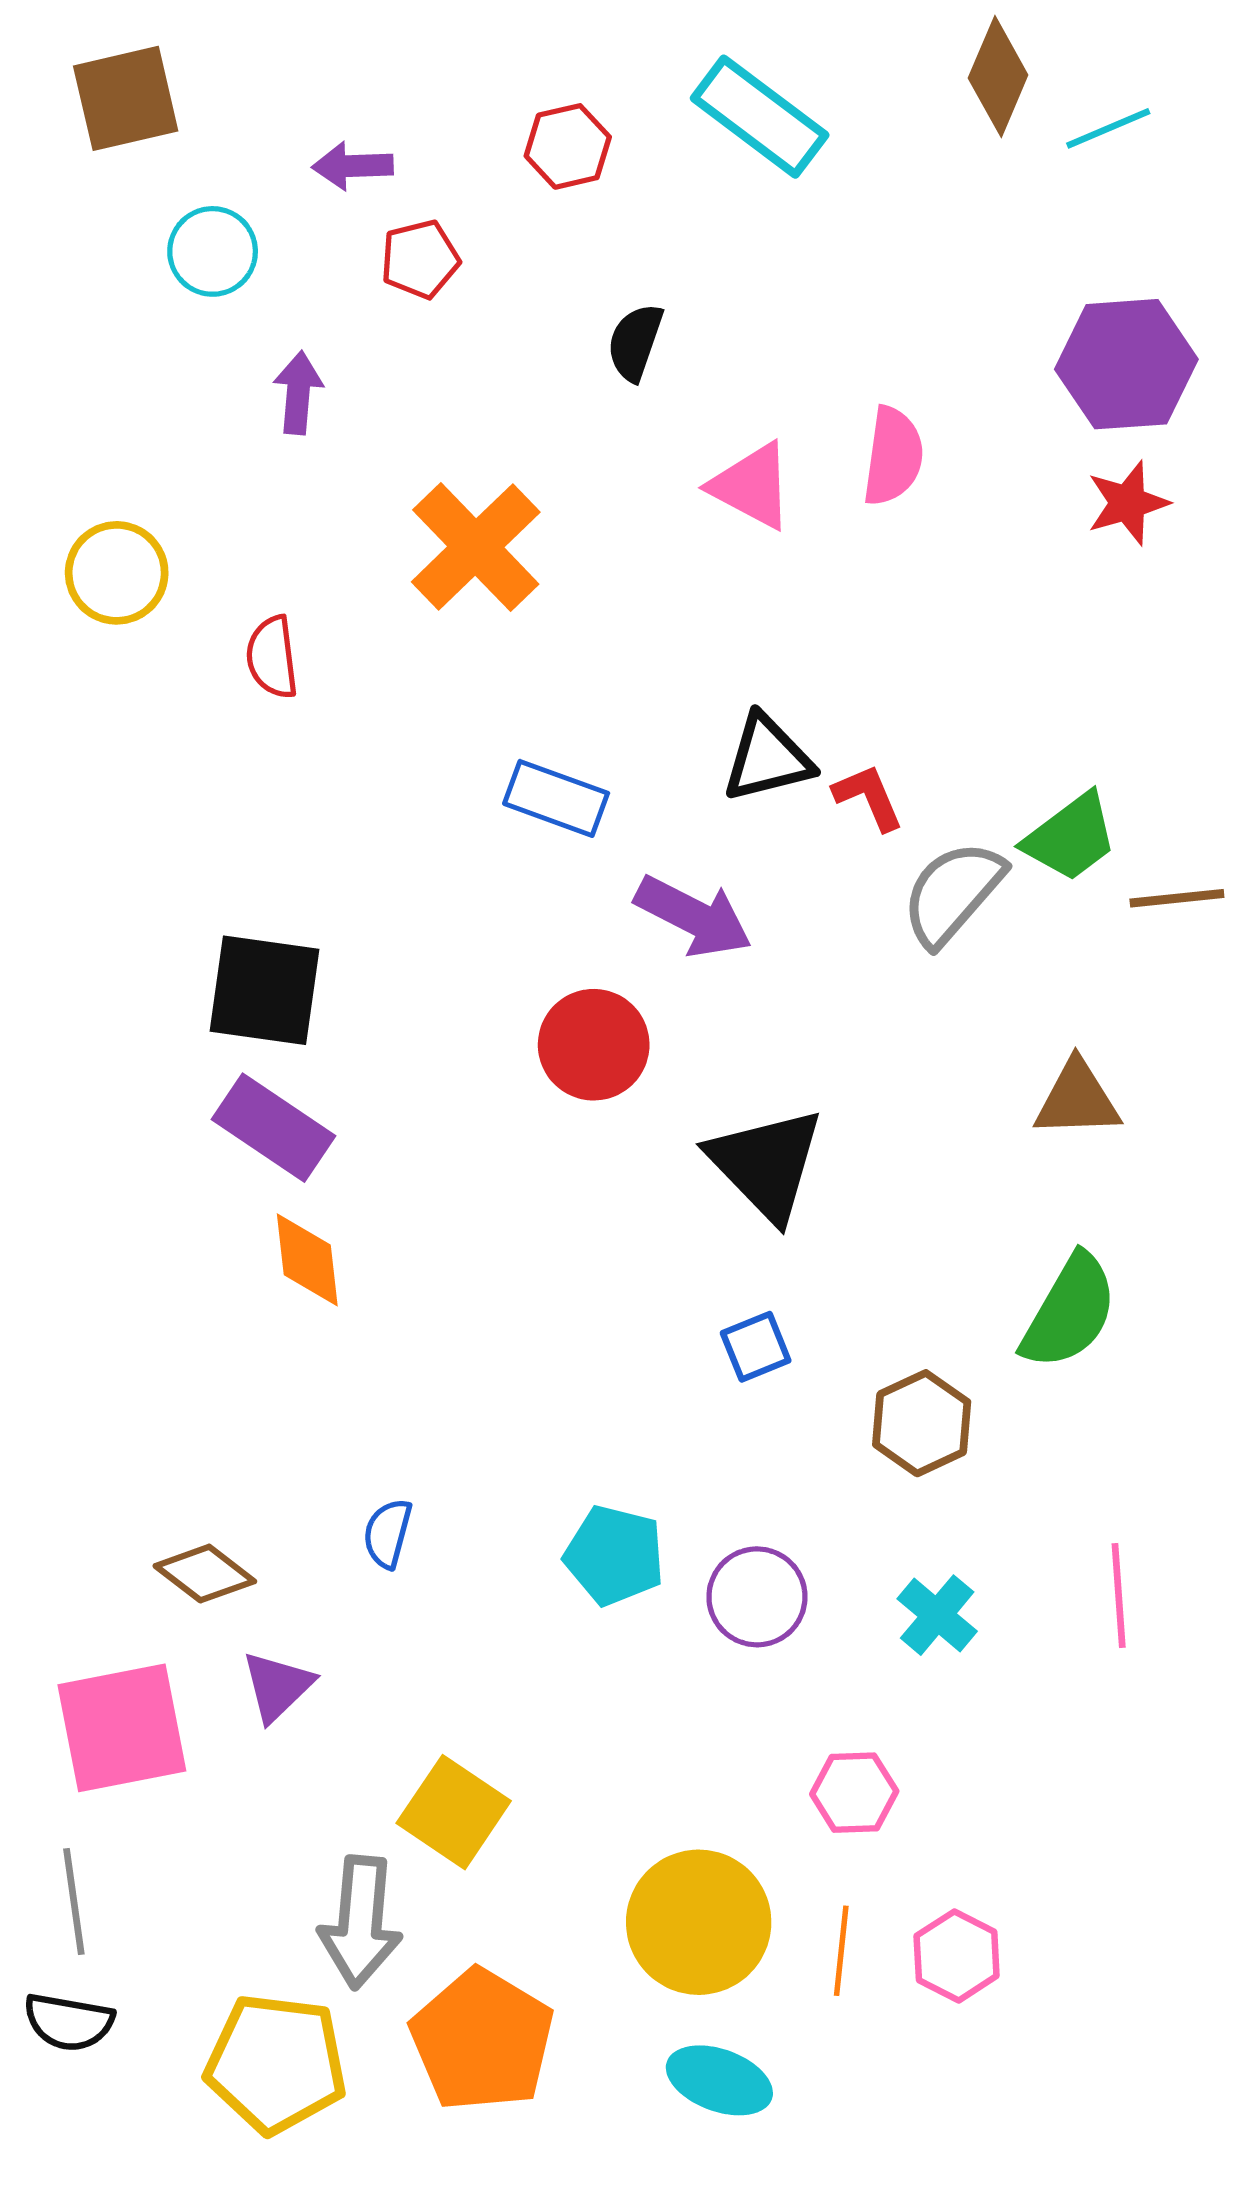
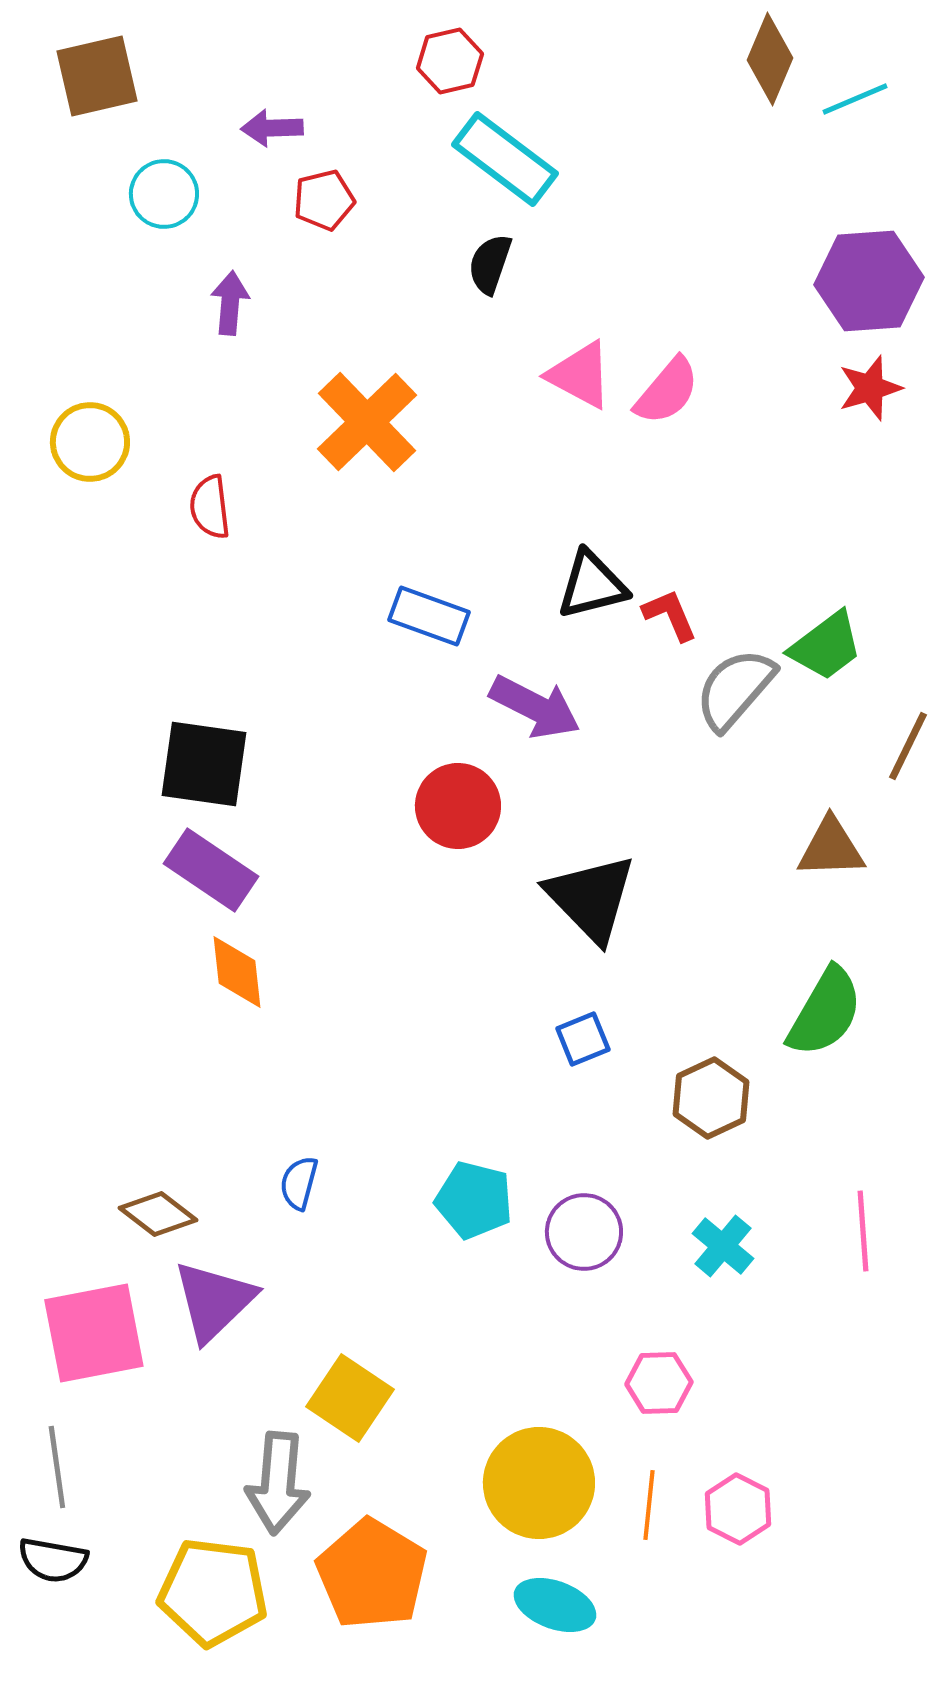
cyan rectangle: (760, 117) -> (505, 159), moved
red hexagon: (568, 146) -> (450, 61), moved
pink semicircle: (893, 456) -> (667, 391), moved, turned 32
brown line: (1177, 898) -> (908, 746), moved, turned -58
purple triangle: (277, 1686) -> (214, 1301), size x1.5

